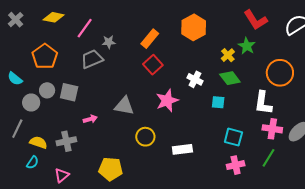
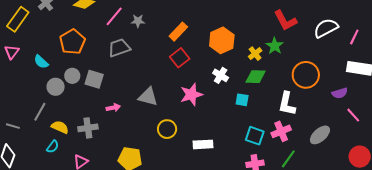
orange hexagon: (194, 27) -> (222, 40), moved
gray star: (109, 42) -> (138, 21), moved
green diamond: (230, 78) -> (256, 77), turned -55
pink cross: (272, 129) -> (281, 131), moved, turned -36

